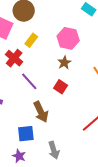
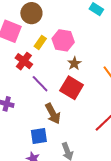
pink hexagon: (68, 38) -> (63, 40), moved
red square: (61, 87) -> (72, 88), size x1.6

